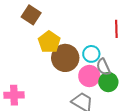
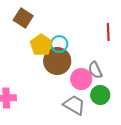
cyan circle: (91, 54) -> (59, 44), moved
green circle: (108, 82) -> (100, 95), moved

